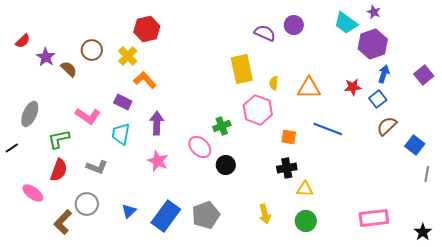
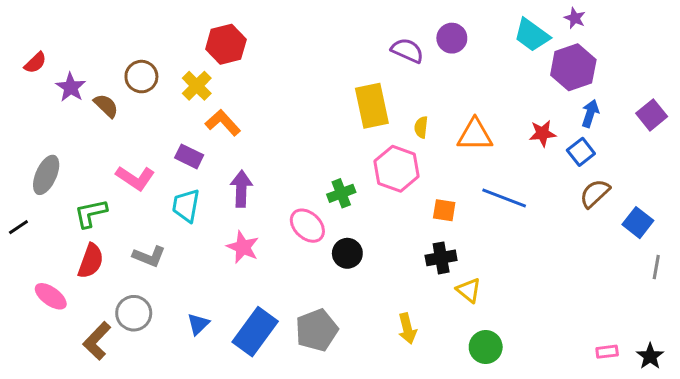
yellow triangle: (305, 189) -> (469, 290), turned 36
pink rectangle: (374, 218) -> (607, 352), moved, size x0.5
green circle: (306, 221) -> (486, 347), moved

